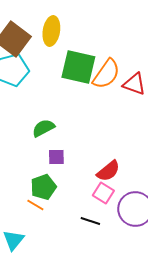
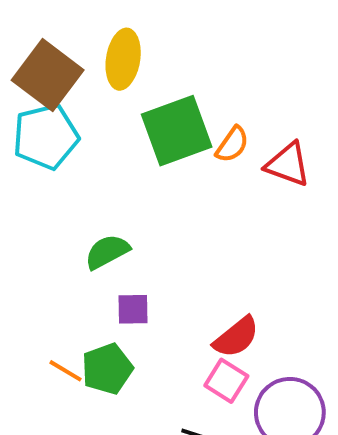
green square: (78, 67) -> (177, 131), turned -33
orange semicircle: (106, 74) -> (232, 145), size x0.6
orange line: (35, 205) -> (66, 371), moved

